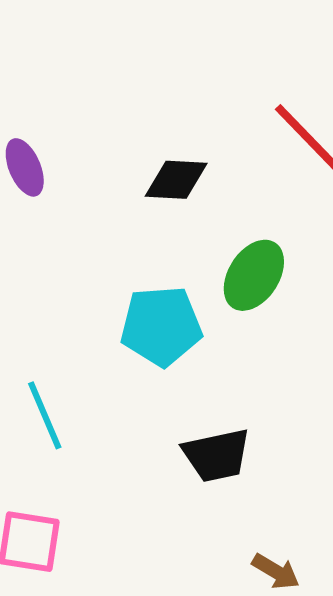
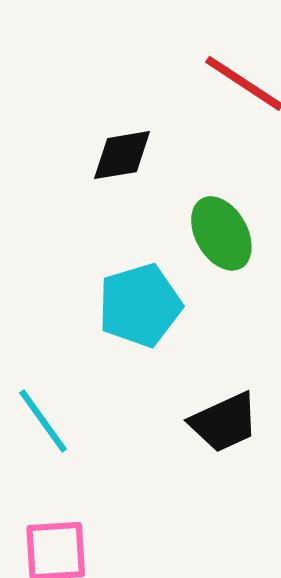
green ellipse: (254, 275) -> (221, 233), turned -50

